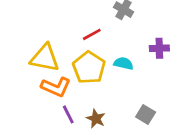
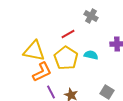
orange L-shape: (56, 87) -> (42, 72), turned -50

